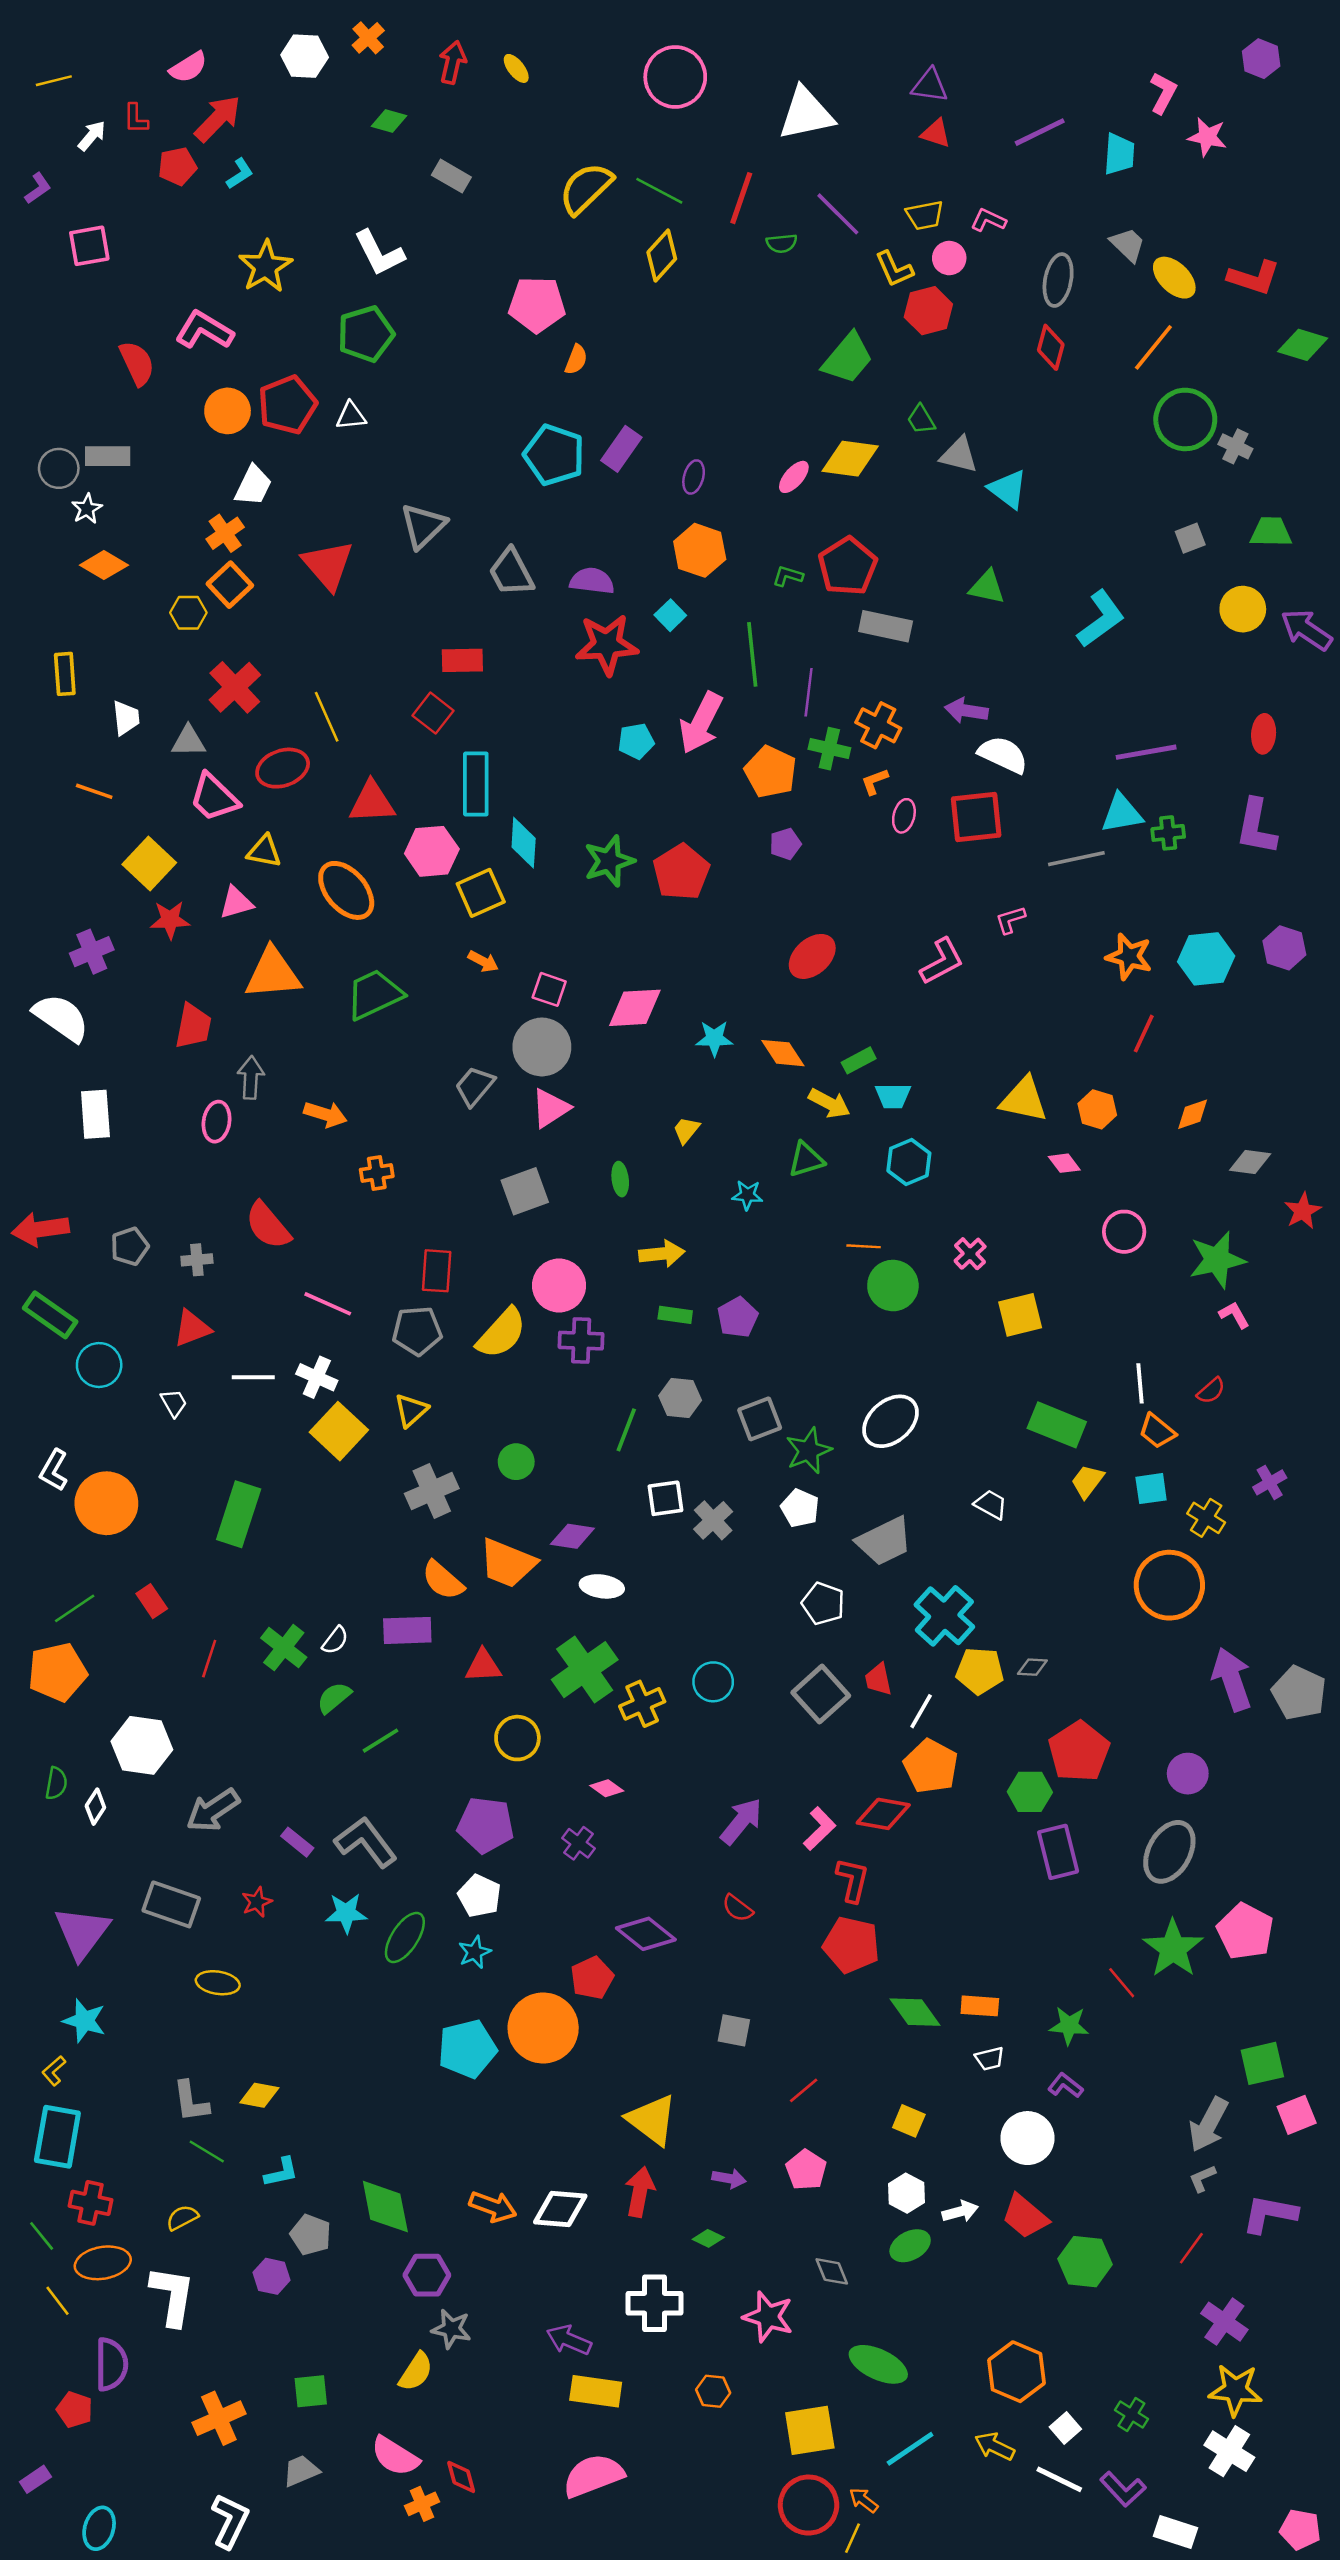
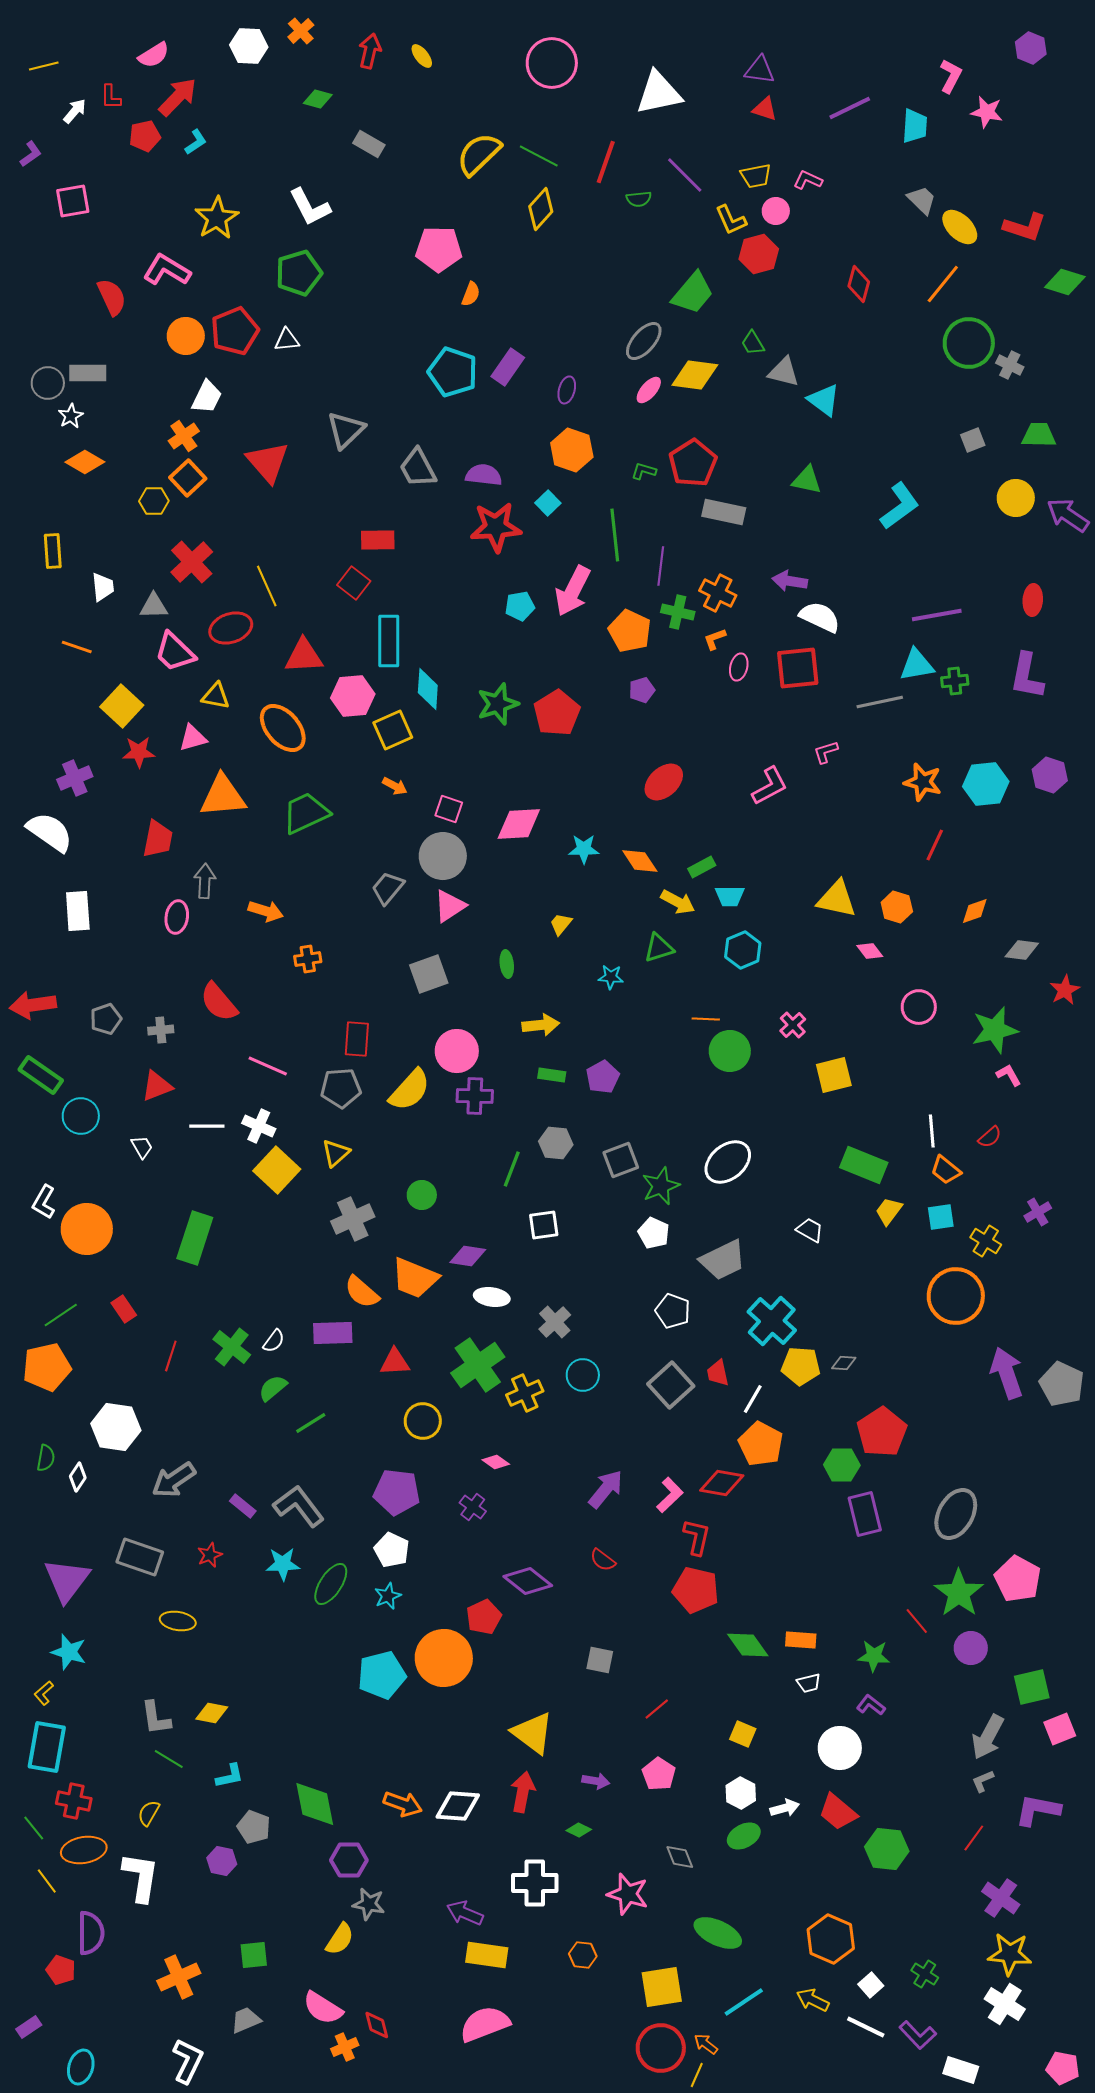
gray ellipse: (1058, 280) -> (644, 341), moved, turned 30
gray cross: (713, 1520) -> (555, 1322), moved
purple circle: (1188, 1774) -> (971, 1648), moved
yellow semicircle: (182, 2218) -> (149, 1813), turned -32

